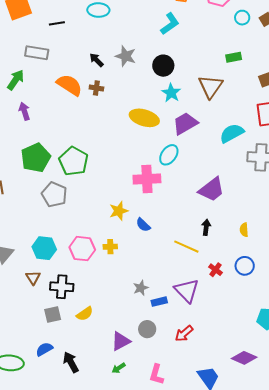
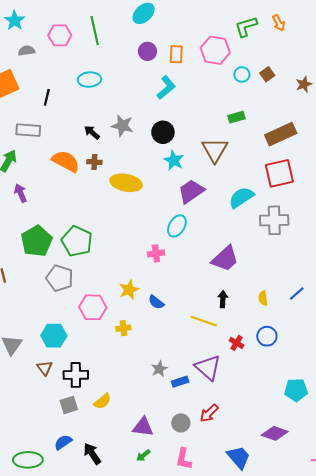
black line: (57, 23) -> (47, 97), turned -63
yellow ellipse: (144, 118) -> (126, 183), moved
pink cross: (147, 179) -> (156, 253), size x0.6
pink hexagon: (82, 249) -> (93, 307), moved
gray circle: (147, 329) -> (181, 423), moved
purple triangle: (121, 341) -> (143, 427), turned 40

